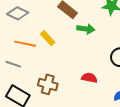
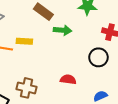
yellow rectangle: (48, 38) -> (24, 41), turned -42

